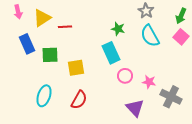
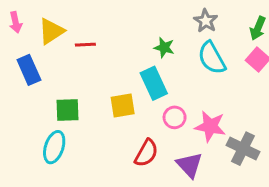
green square: (50, 55) -> (68, 110), moved
yellow square: (76, 68) -> (123, 106), moved
pink star: (149, 82) -> (210, 126), size x1.5
red semicircle: (79, 100) -> (146, 153), moved

